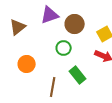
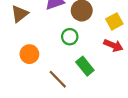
brown line: (53, 87) -> (58, 79), turned -54

